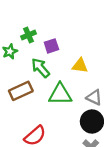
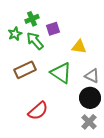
green arrow: (41, 68) -> (35, 41), moved
green triangle: (60, 94) -> (61, 73), turned 35

